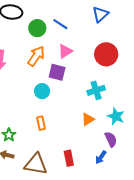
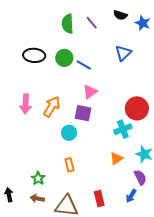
green circle: (37, 28) -> (64, 58), moved
red circle: (106, 54) -> (137, 108), moved
orange arrow: (36, 56) -> (52, 107), moved

